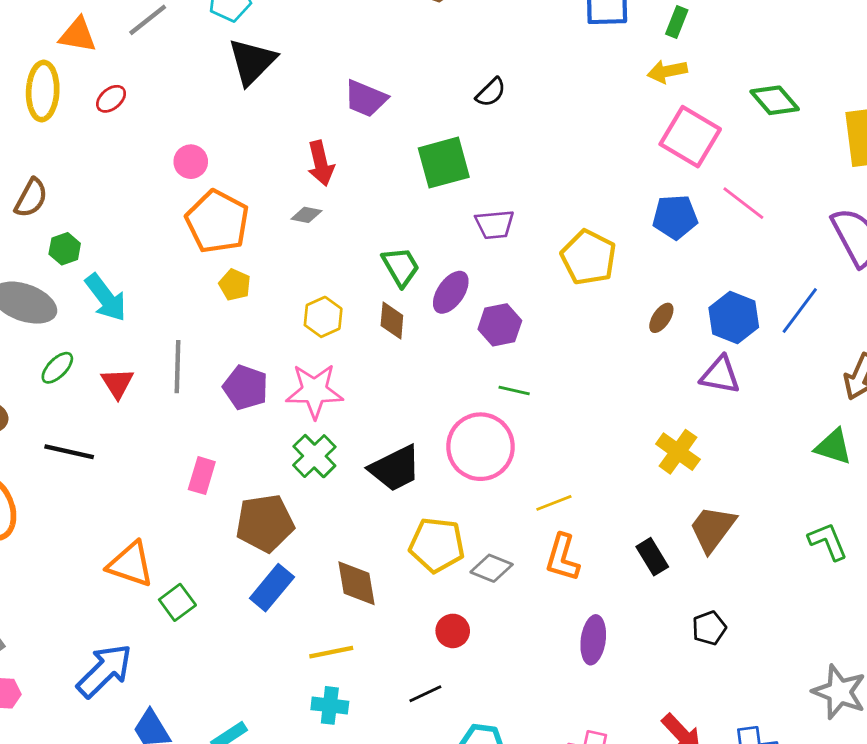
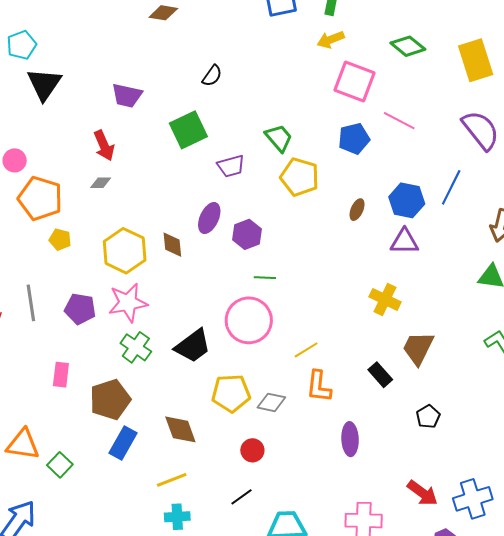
green trapezoid: (401, 267) -> (279, 138), moved
yellow hexagon: (323, 317) -> (125, 251), size x1.6

